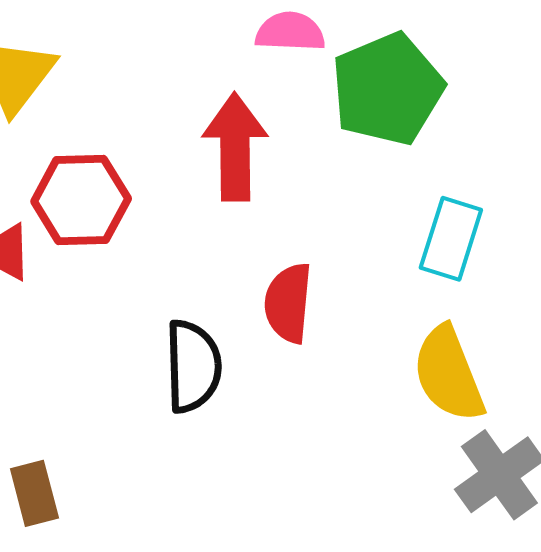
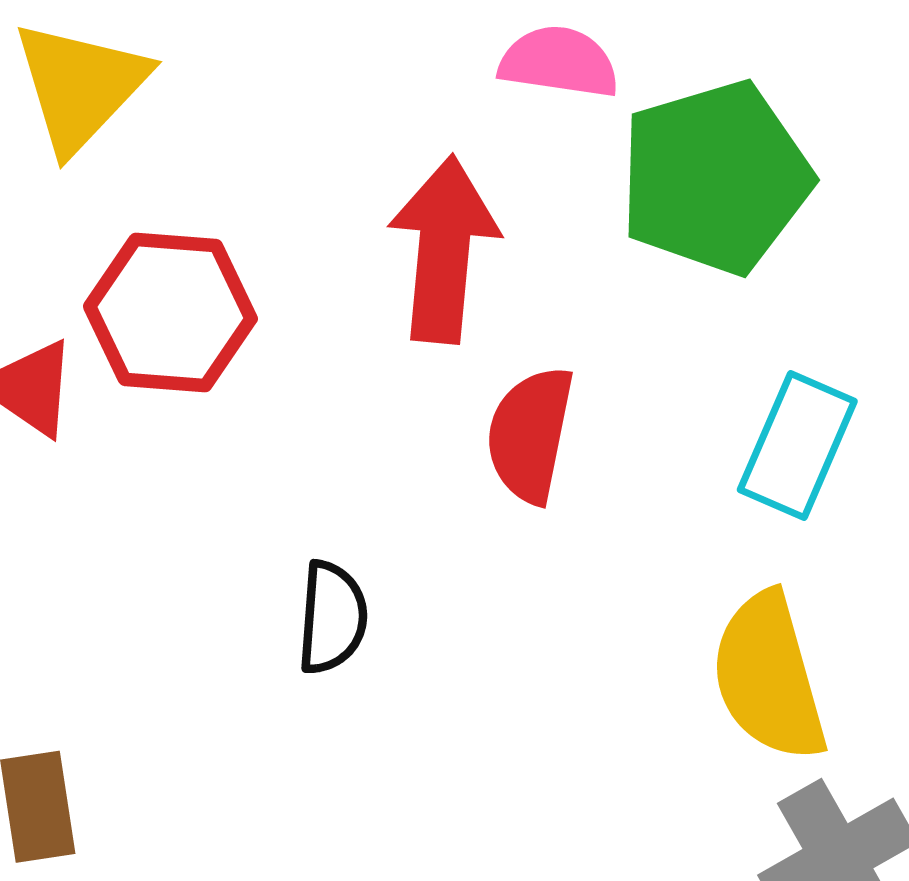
red semicircle: (288, 303) -> (530, 435), moved
black semicircle: (193, 366) -> (332, 618), size x0.7

